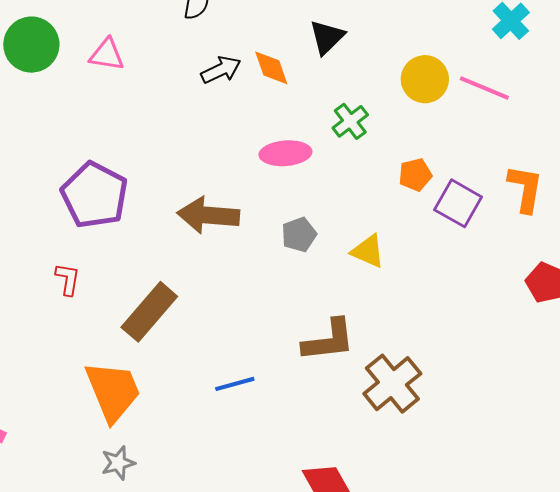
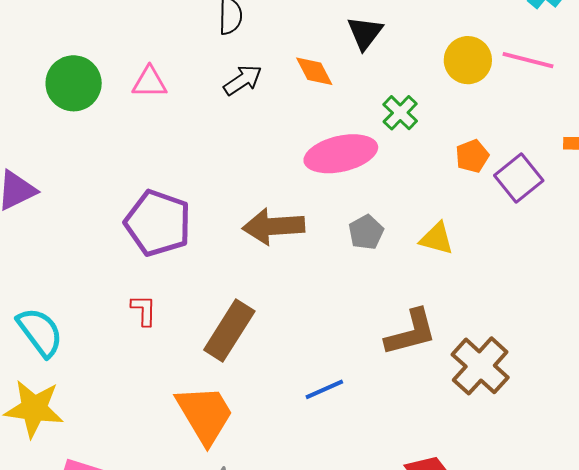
black arrow: (221, 70) -> (243, 80), moved
pink ellipse: (285, 153) -> (341, 154), size x1.4
purple square: (458, 203) -> (519, 178), turned 30

